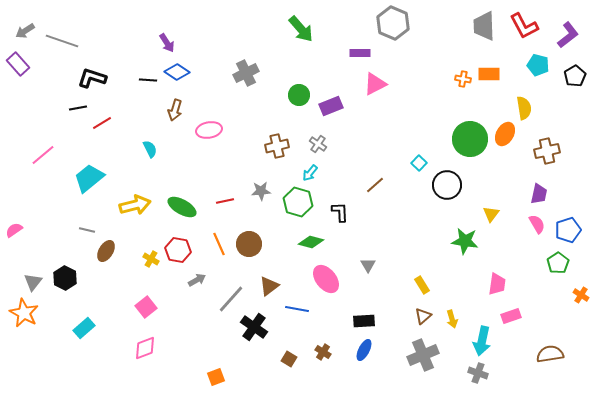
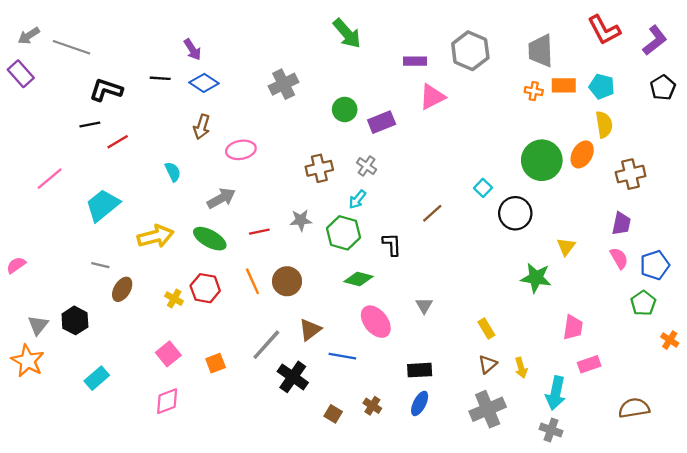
gray hexagon: (393, 23) -> (470, 51), moved
gray trapezoid: (484, 26) -> (541, 51), moved
cyan pentagon: (538, 65) -> (602, 86), moved
black line: (148, 80) -> (160, 78), moved
gray arrow: (197, 280) -> (221, 198), moved, size x1.4
orange square: (216, 377) -> (216, 363), moved

